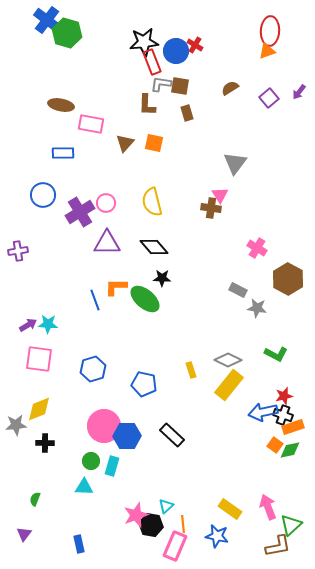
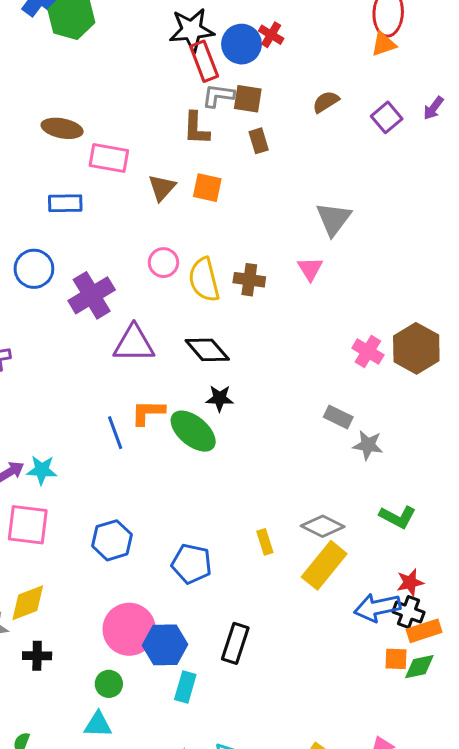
pink circle: (106, 203) -> (163, 263), moved
brown cross: (211, 208) -> (249, 280), moved
brown hexagon: (288, 279) -> (416, 348), moved
black rectangle: (172, 435) -> (235, 643), turned 65
orange square: (275, 445) -> (396, 659), turned -35
cyan rectangle: (112, 466) -> (185, 687), moved

